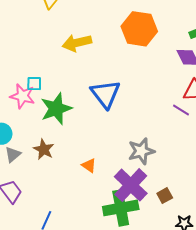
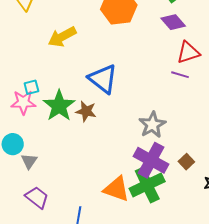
brown star: (44, 149) -> (86, 111), moved
orange triangle: (89, 165) -> (116, 189), moved, size x1.8

